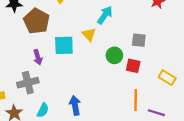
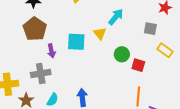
brown pentagon: (37, 21) -> (35, 29), moved
gray square: (139, 40) -> (150, 29), moved
yellow rectangle: (167, 78) -> (165, 50), moved

